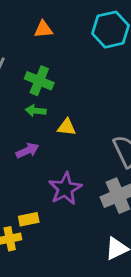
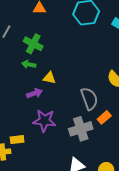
purple arrow: (28, 151) -> (35, 93), moved
purple star: (65, 189) -> (44, 121), turned 30

